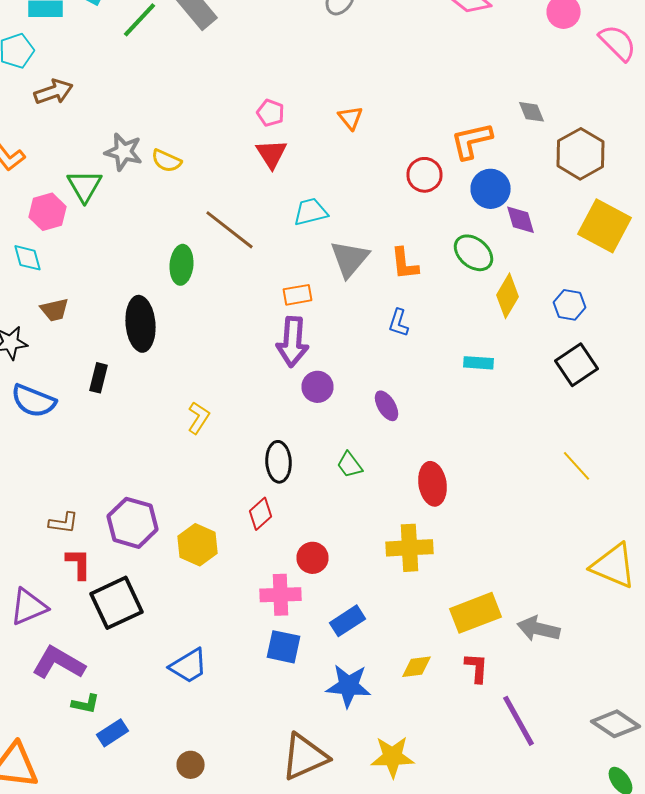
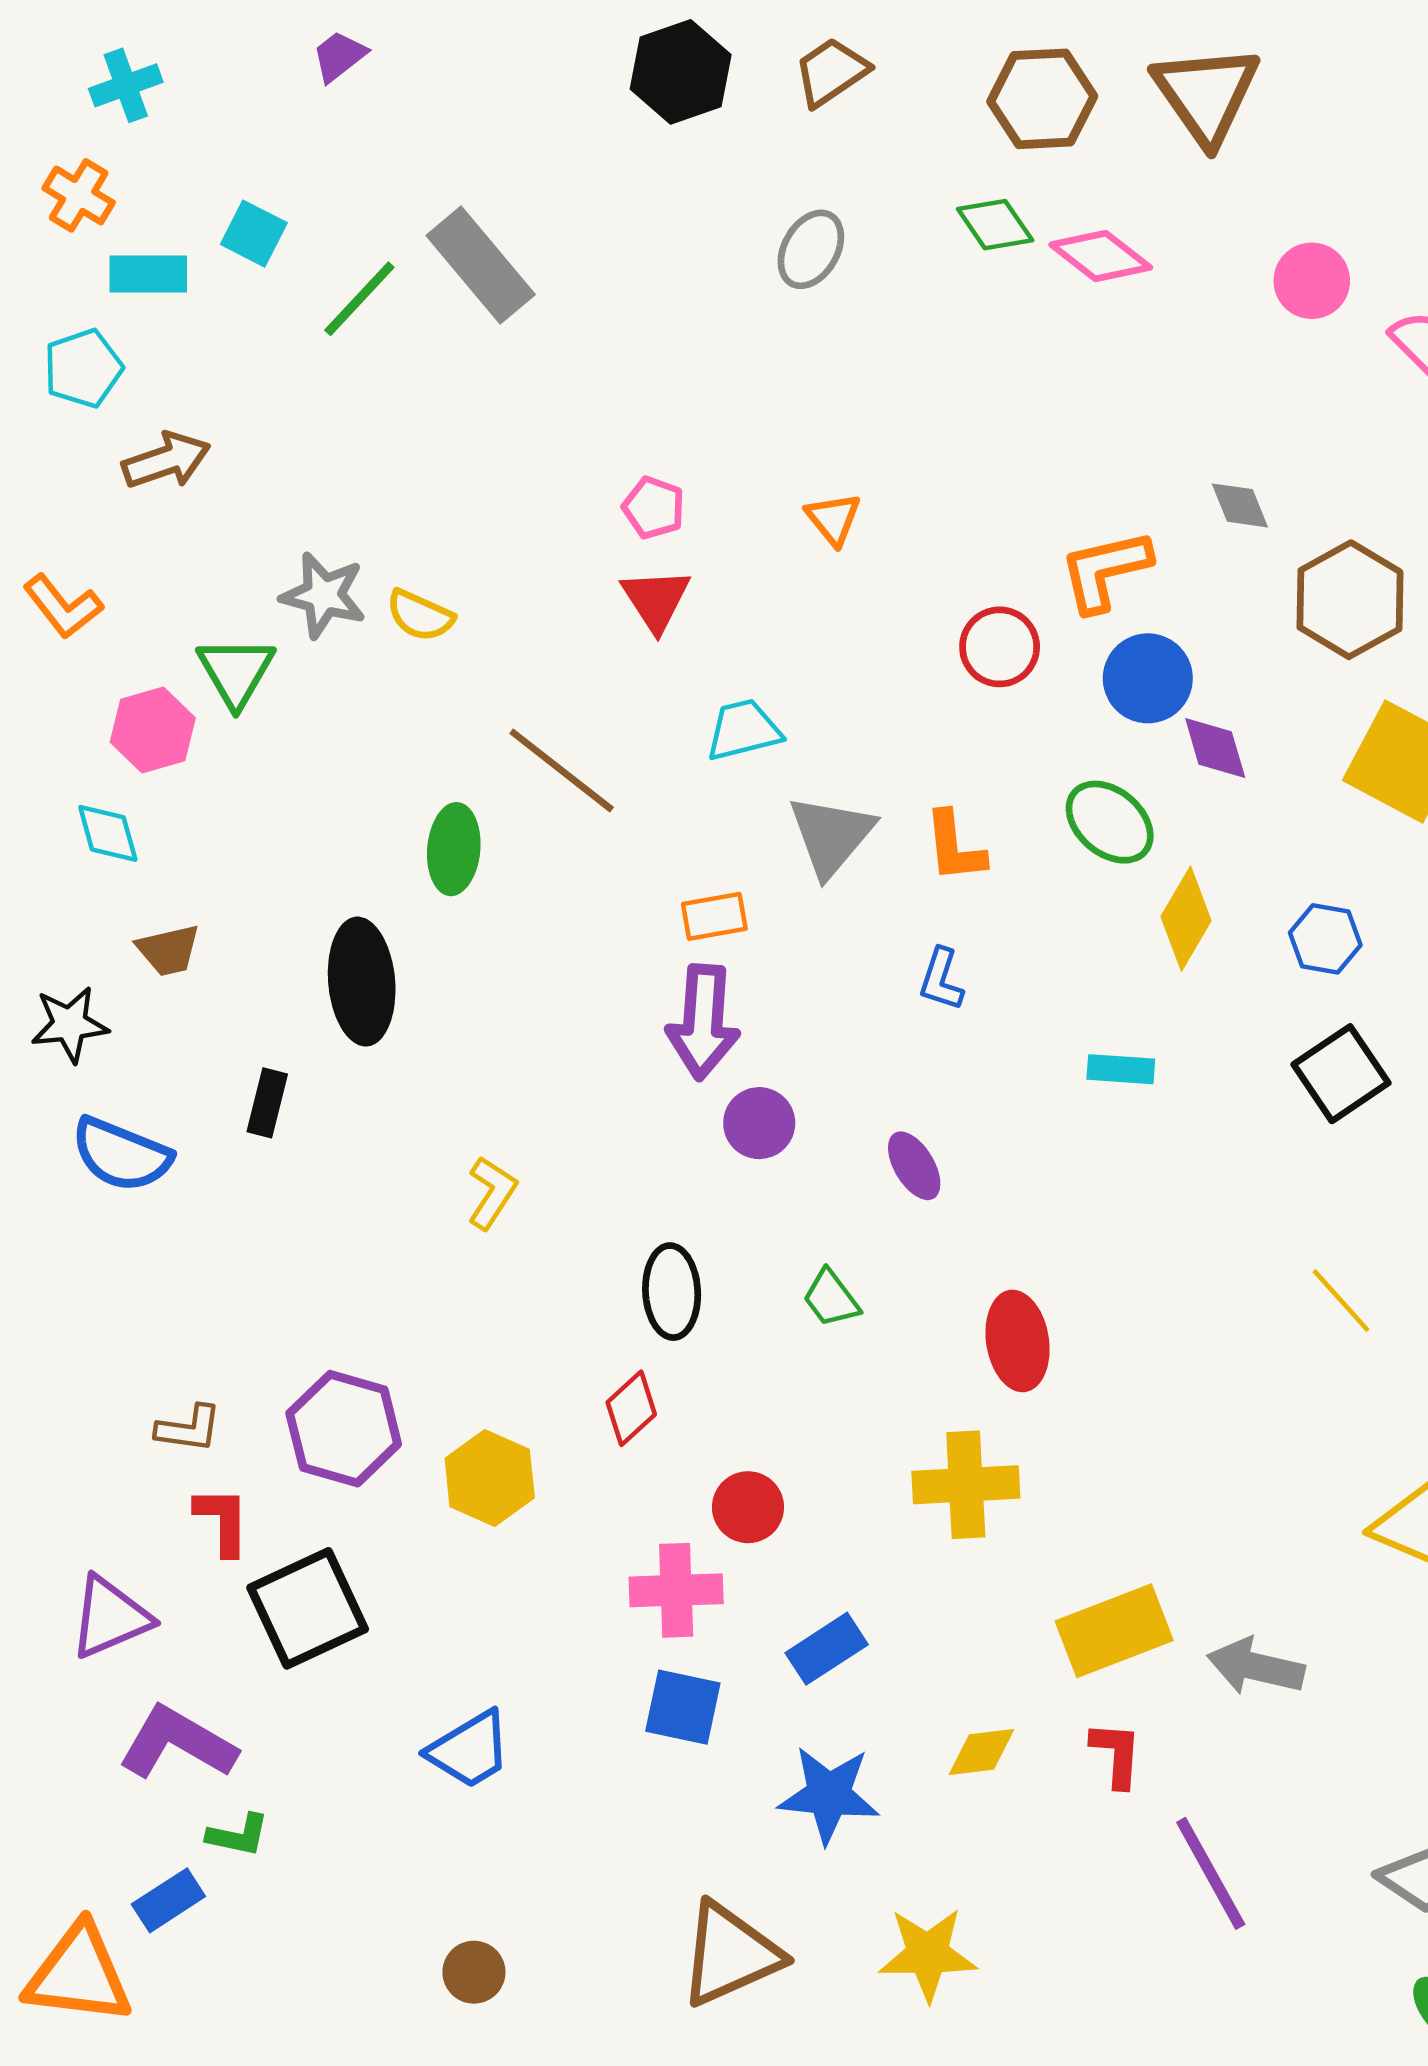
blue rectangle: (112, 733) -> (168, 1900), moved

